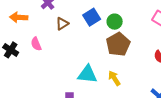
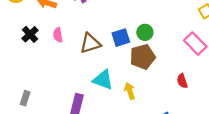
blue square: (92, 17) -> (121, 38), moved
brown triangle: (62, 24) -> (90, 43), moved, size x1.5

